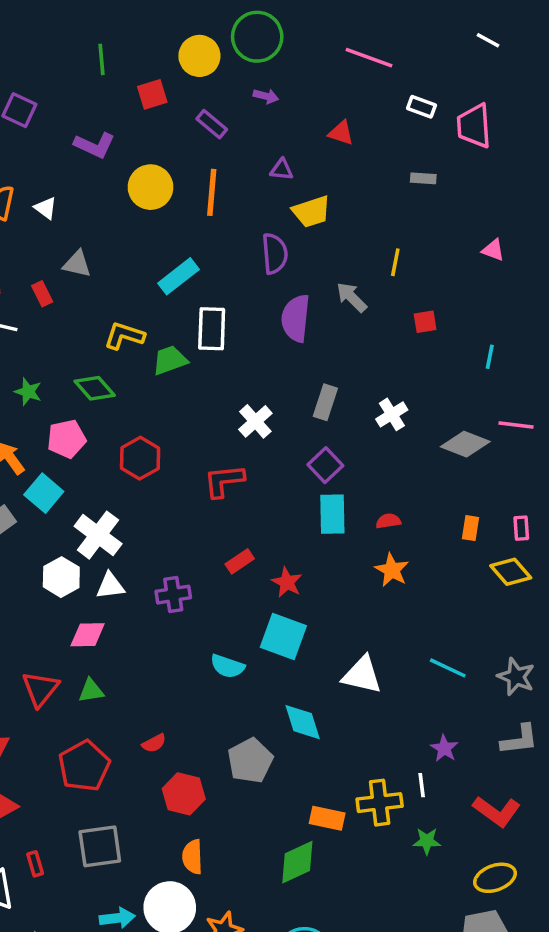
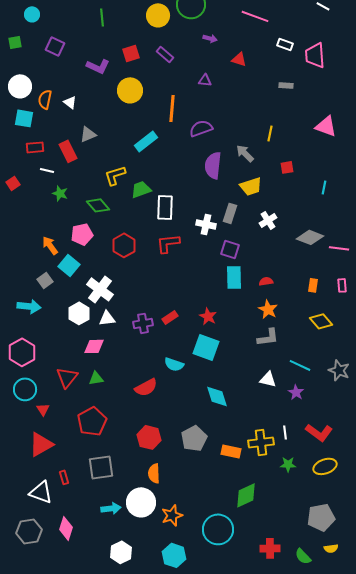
red square: (152, 94) -> (131, 53), moved
purple arrow: (266, 96) -> (210, 38), moved
orange line: (212, 192) -> (172, 108), moved
yellow trapezoid: (311, 212) -> (251, 186), moved
pink triangle: (493, 250) -> (326, 126), size x1.6
purple semicircle: (275, 254) -> (201, 128), turned -105
gray triangle: (77, 264) -> (88, 134), turned -36
red rectangle: (42, 294) -> (68, 151), size x1.5
white rectangle: (212, 329) -> (165, 207), moved
yellow L-shape: (124, 336) -> (115, 175), turned -35
green star: (28, 392) -> (60, 193), moved
white cross: (255, 421) -> (206, 224), moved, turned -36
pink line: (516, 425) -> (339, 248), moved
purple square: (325, 465) -> (230, 249), turned -30
red L-shape: (224, 481) -> (168, 243), moved
red rectangle: (240, 561) -> (170, 317), moved
yellow diamond: (511, 572) -> (321, 321), moved
white triangle: (362, 675) -> (268, 379), moved, size x0.7
gray L-shape: (519, 740) -> (268, 337), moved
red semicircle: (154, 743) -> (146, 387), moved, size x1.6
purple star: (444, 748) -> (296, 392), moved
gray pentagon: (250, 761) -> (194, 438), moved
red L-shape: (497, 811) -> (319, 432), moved
green diamond: (297, 862) -> (246, 495), moved
yellow ellipse: (495, 878) -> (325, 466), moved

